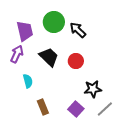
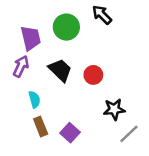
black arrow: (78, 30) -> (102, 15), moved
brown rectangle: (43, 107) -> (41, 127), moved
purple square: (76, 109) -> (70, 133), moved

